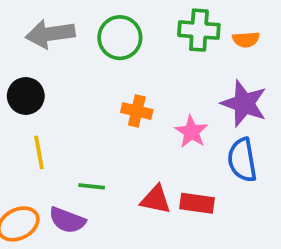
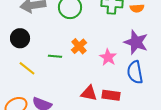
orange cross: (137, 111) -> (79, 46), turned 35
yellow line: (39, 152) -> (27, 68), turned -42
green line: (92, 186) -> (55, 56), moved

